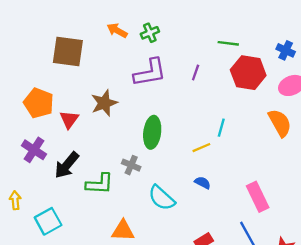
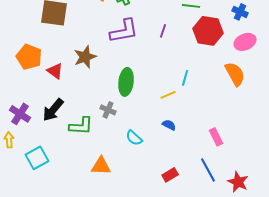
red triangle: (69, 119) -> (55, 71), turned -30
purple cross: (34, 150) -> (20, 114), moved
pink rectangle: (258, 197) -> (216, 137), size x0.7
cyan semicircle: (162, 198) -> (134, 138), size x0.7

